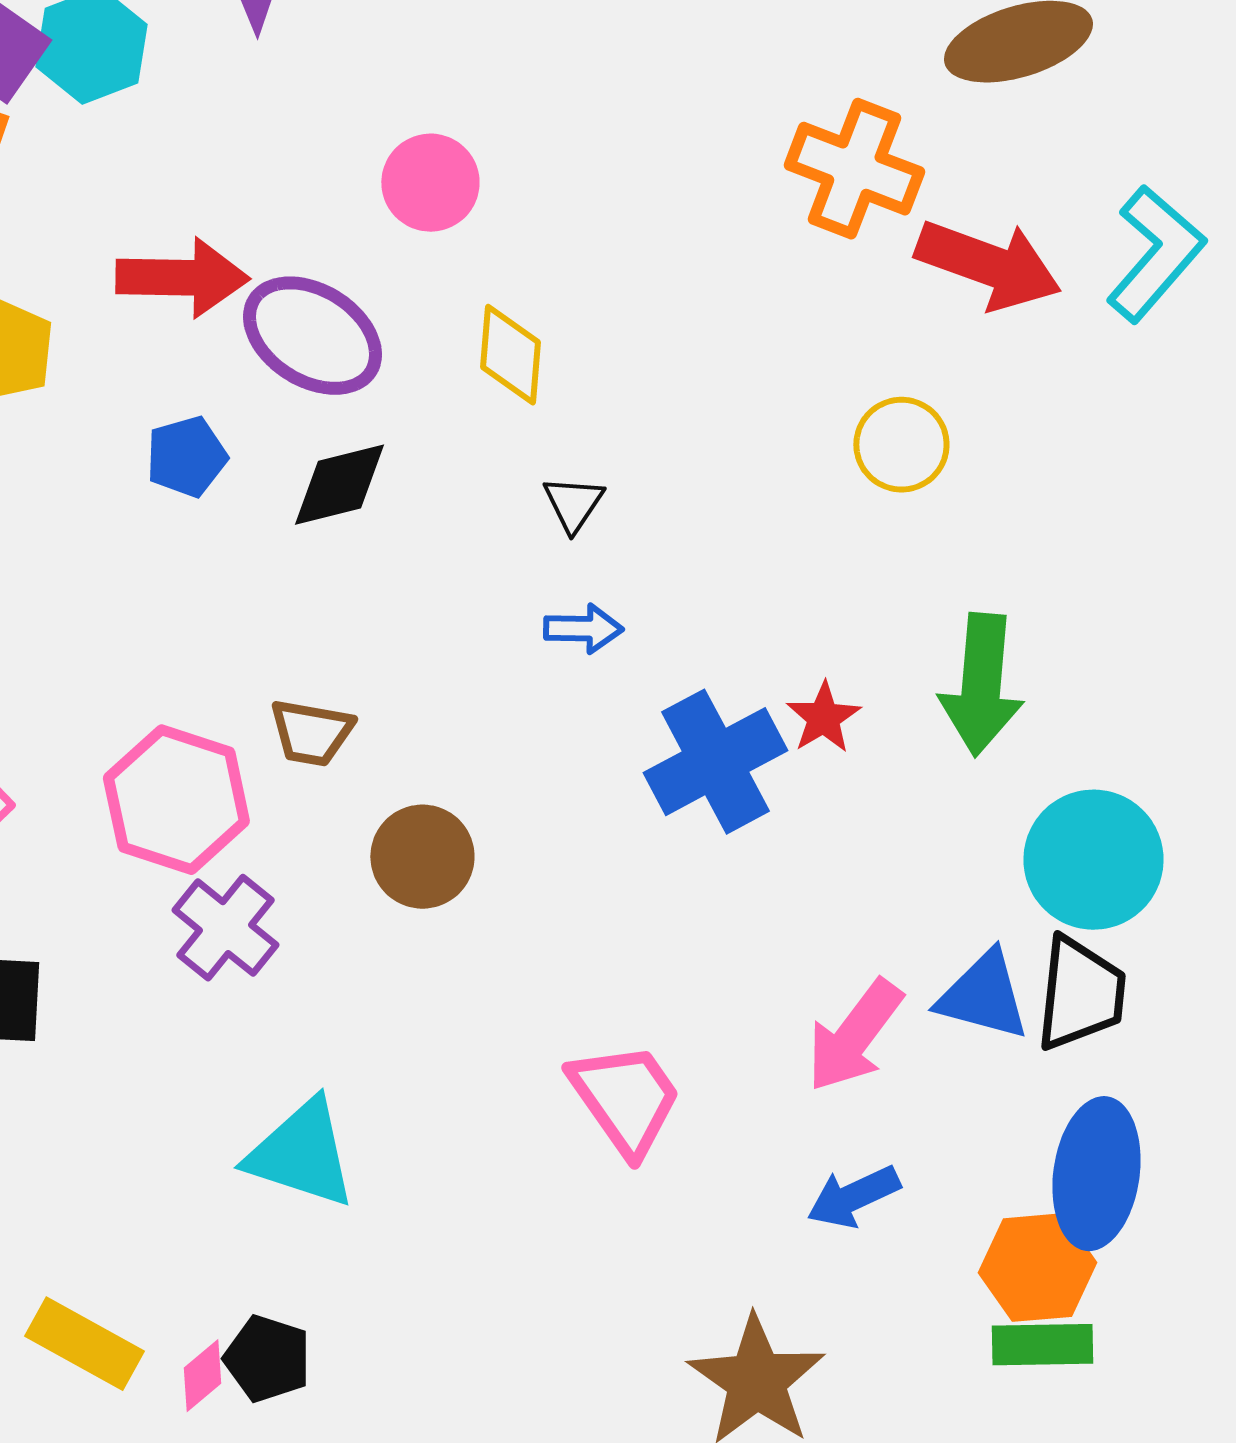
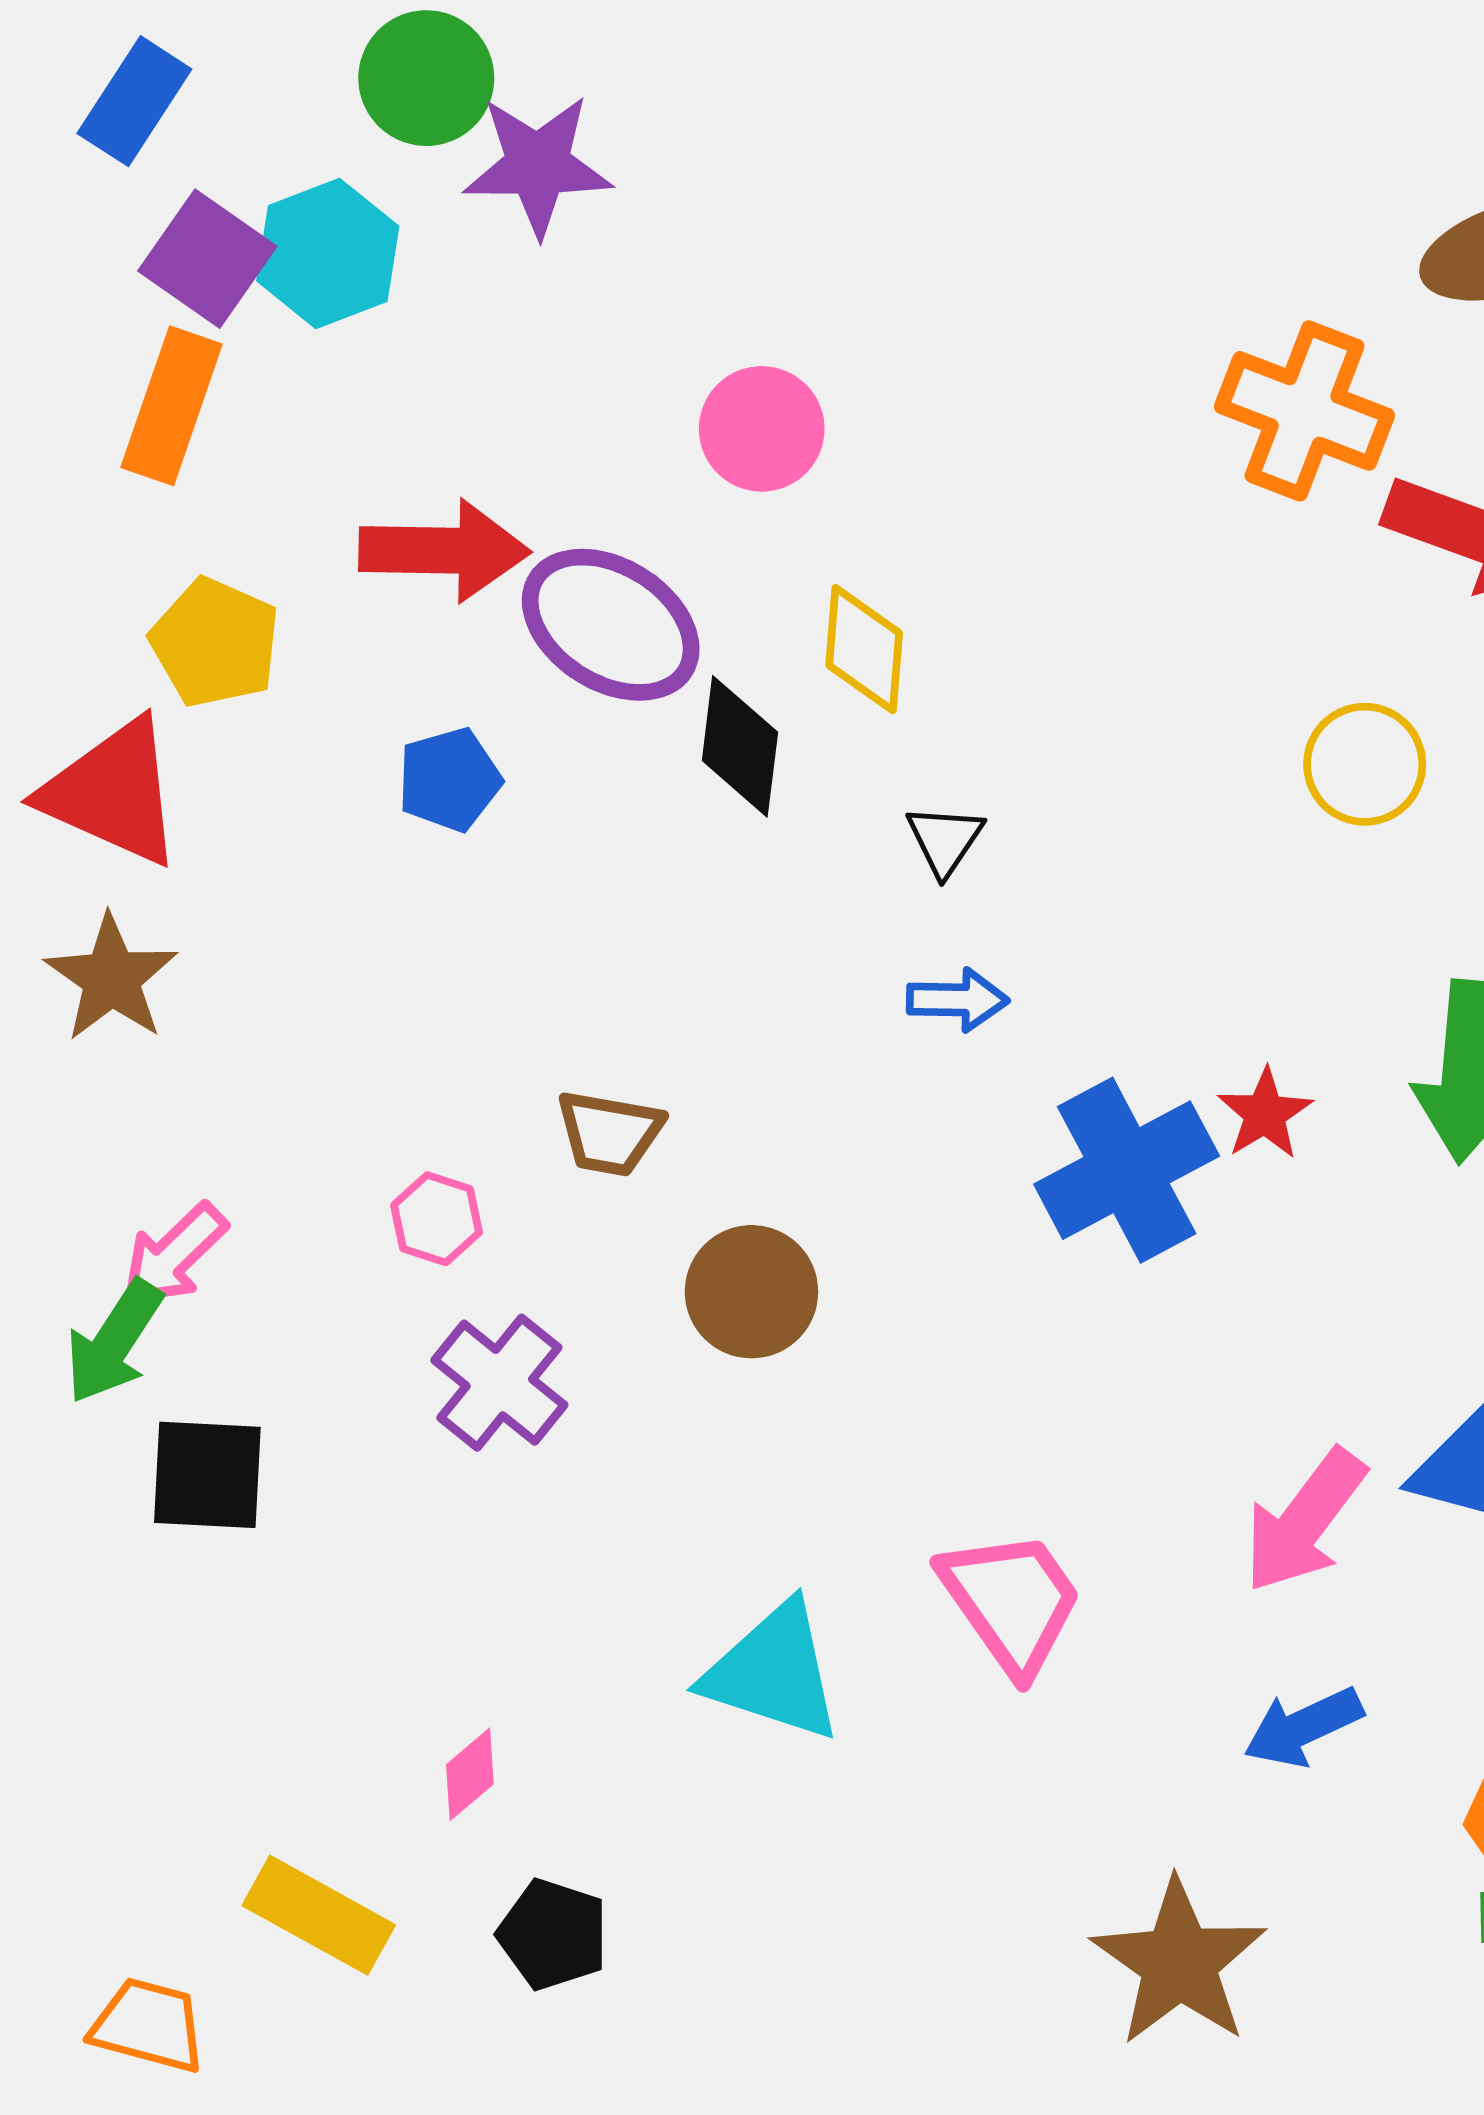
black diamond: (339, 485) -> (740, 746), moved, turned -69
pink hexagon: (176, 800) -> (437, 1219), size x0.5
cyan triangle: (301, 1154) -> (773, 1672), moved
pink diamond: (202, 1376) -> (470, 1774), moved

